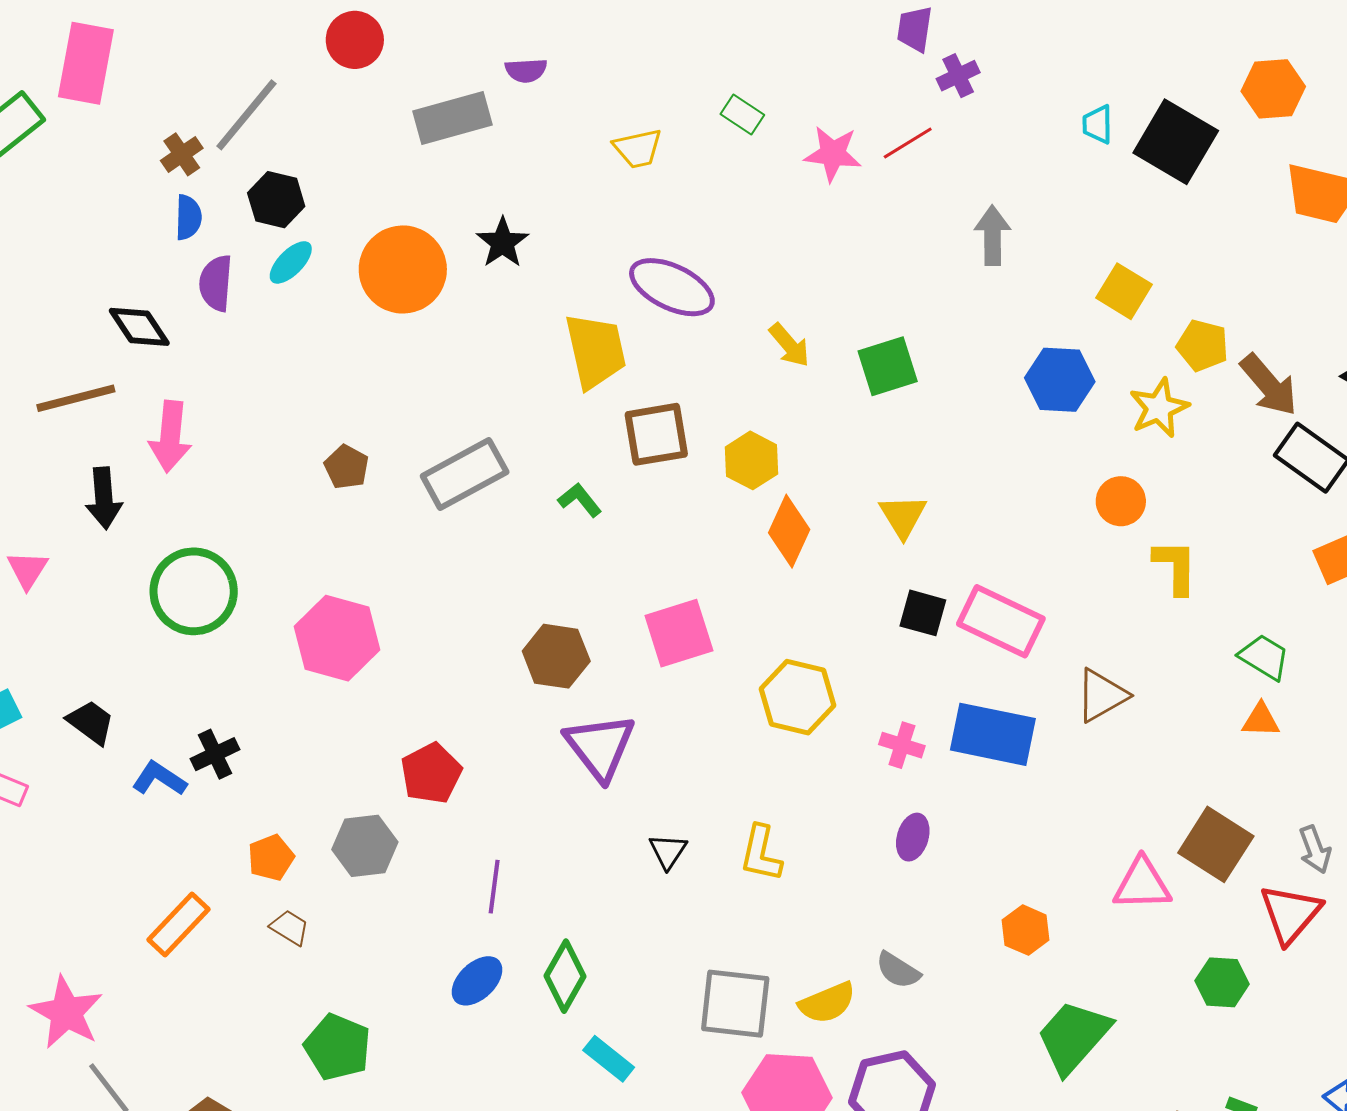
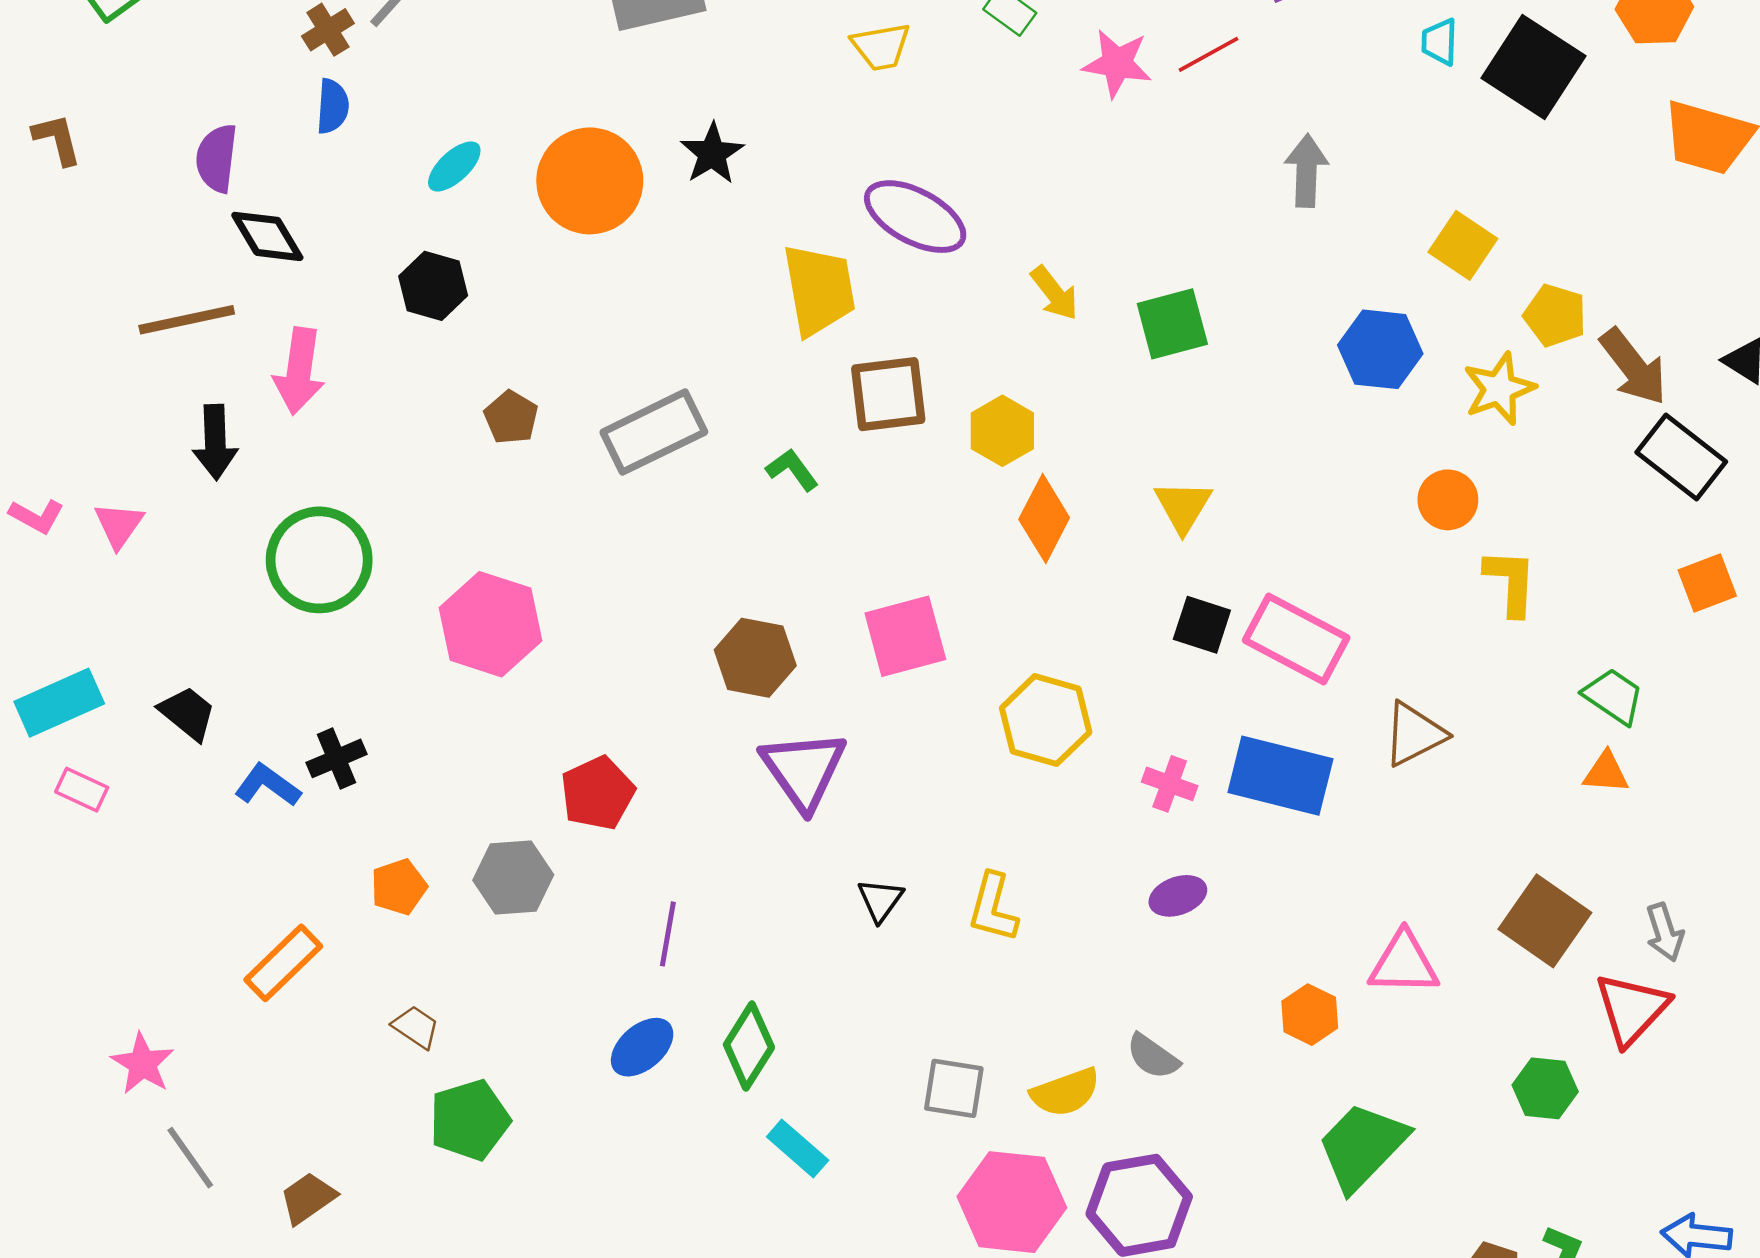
black hexagon: (276, 200) -> (433, 286), moved
purple semicircle: (216, 283) -> (217, 158), moved
purple ellipse: (913, 837) -> (1178, 896), turned 51
pink triangle: (1142, 884) -> (1404, 963), moved
brown trapezoid: (290, 928) -> (416, 1027), moved
gray square: (735, 1004) -> (954, 1088), size x0.7
pink star: (66, 1012) -> (143, 1064), size x0.7
green pentagon: (338, 1047) -> (470, 1120), turned 30

